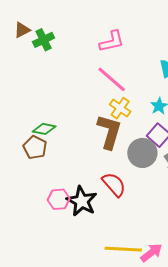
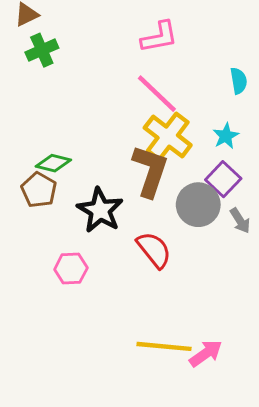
green cross: (44, 40) -> (42, 50), moved
yellow cross: (120, 108) -> (168, 137), size x1.5
black star: (82, 201) -> (100, 210), moved

